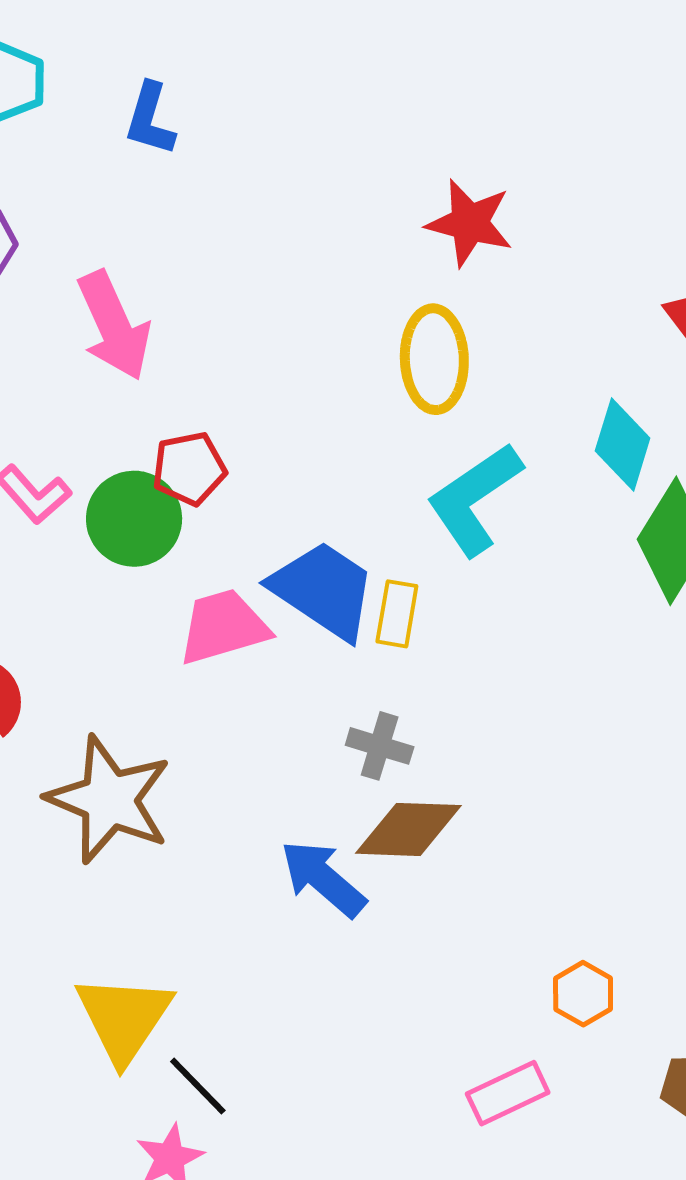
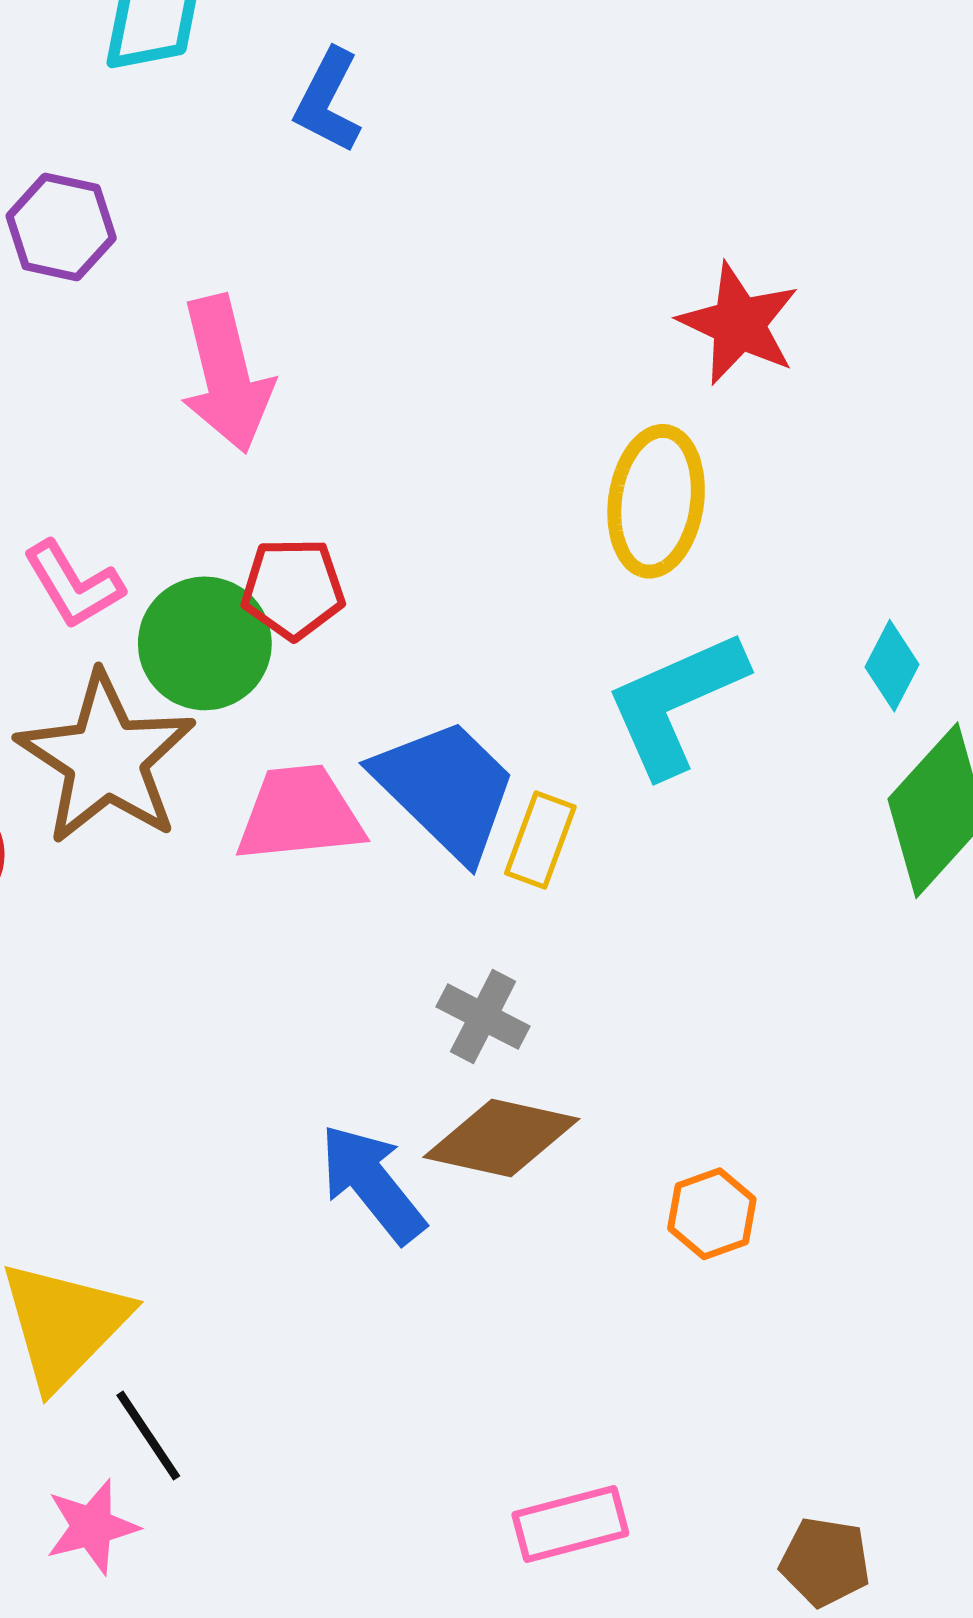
cyan diamond: (623, 444) -> (892, 666), size x0.7
brown star: (109, 800) -> (106, 759), moved
orange hexagon: (583, 994) -> (712, 1214), moved

